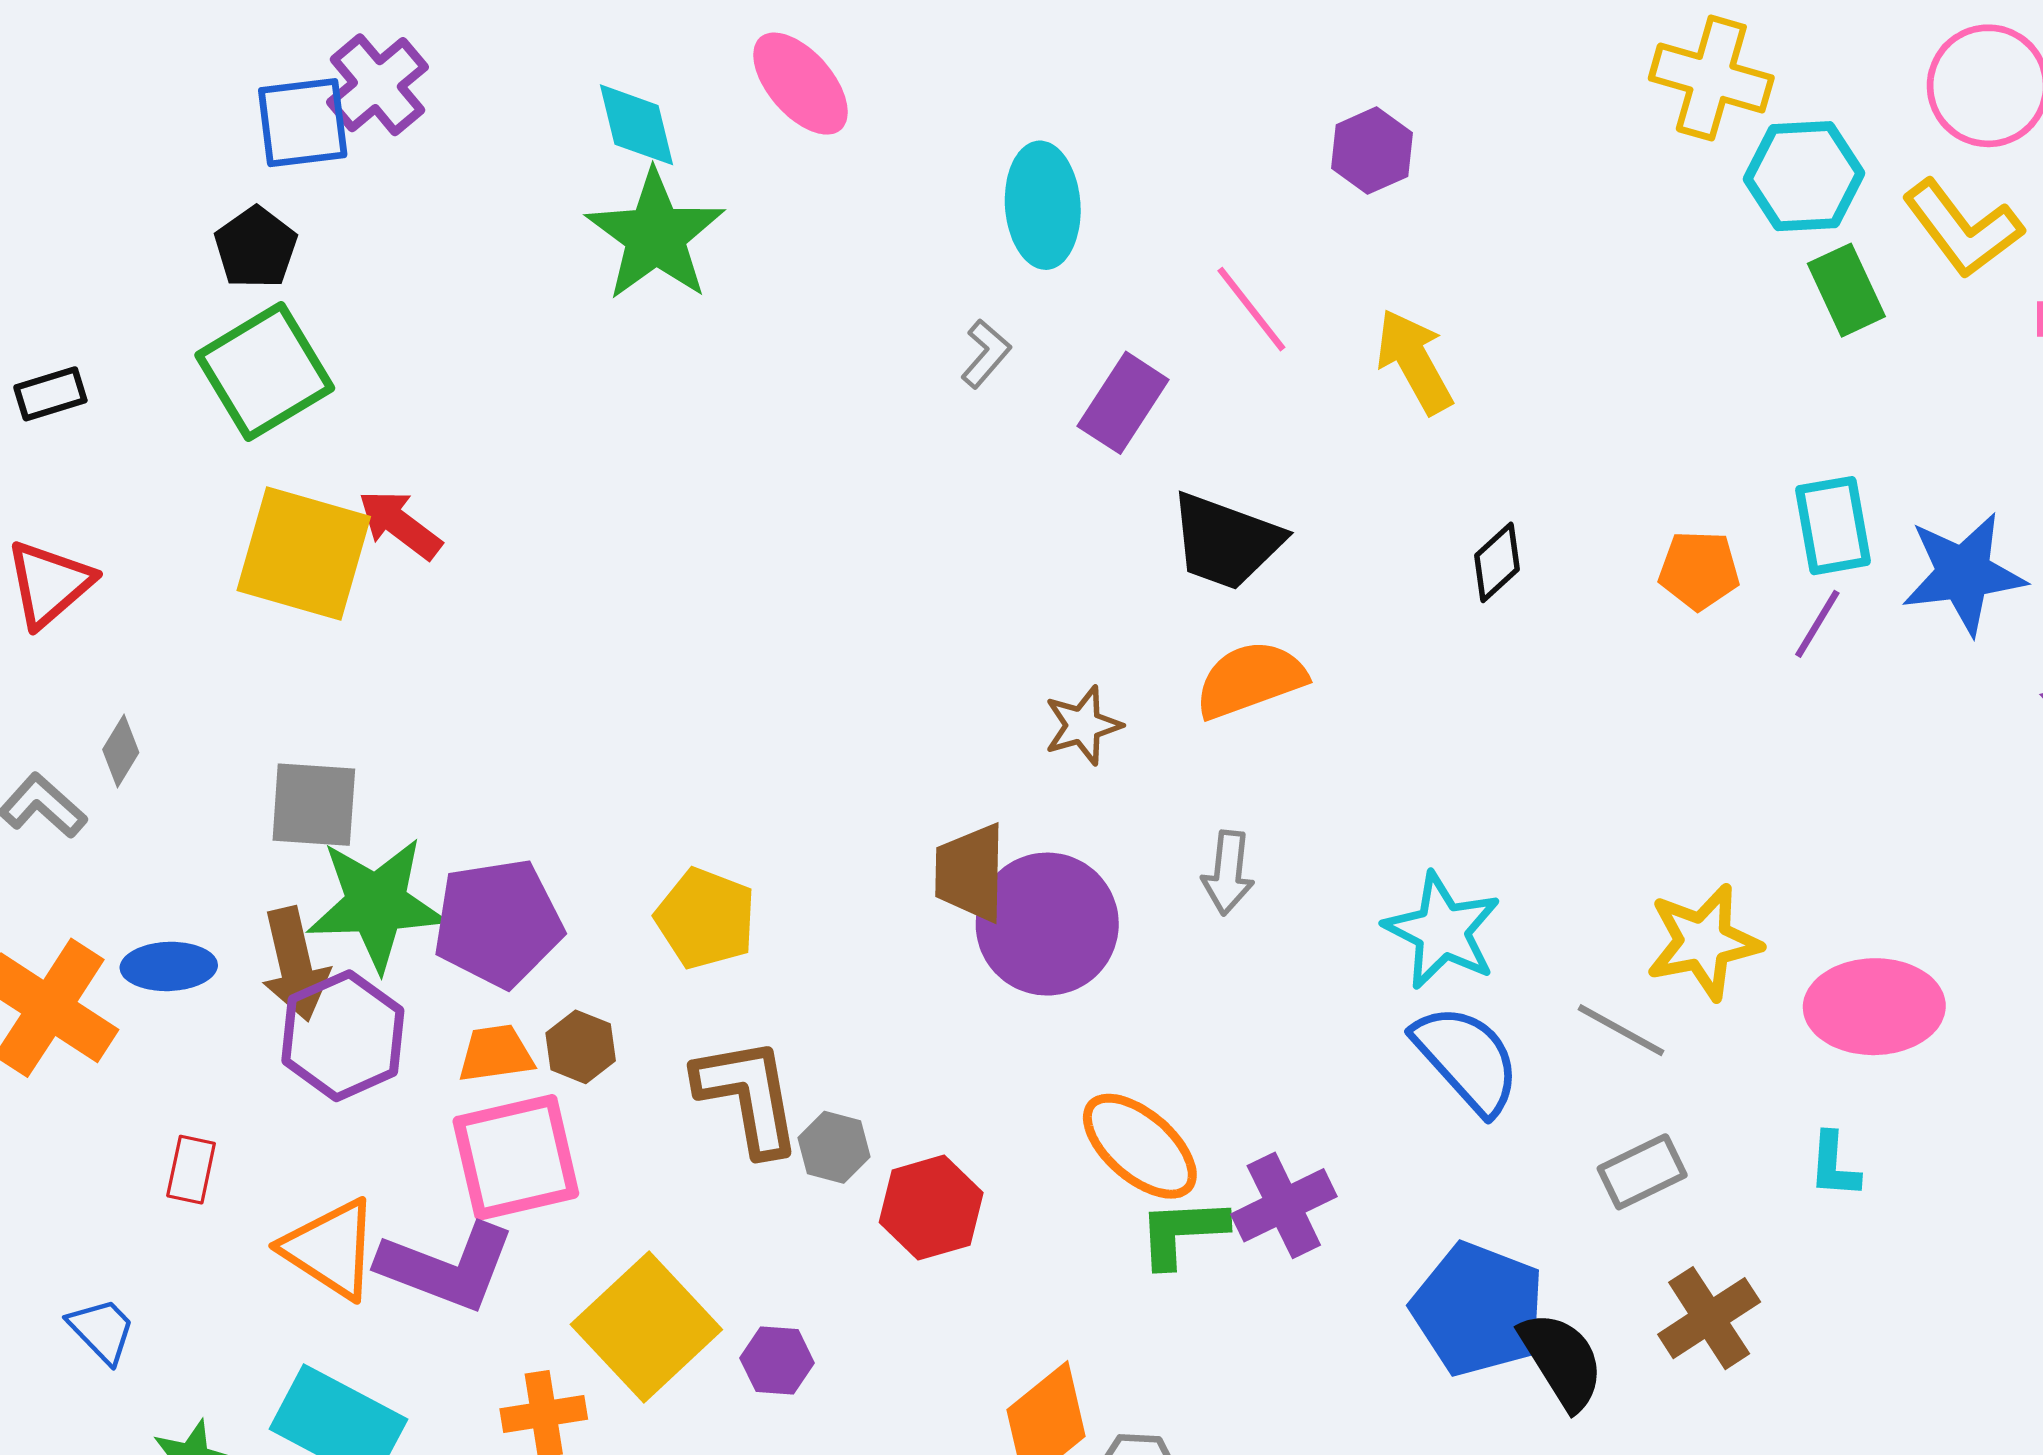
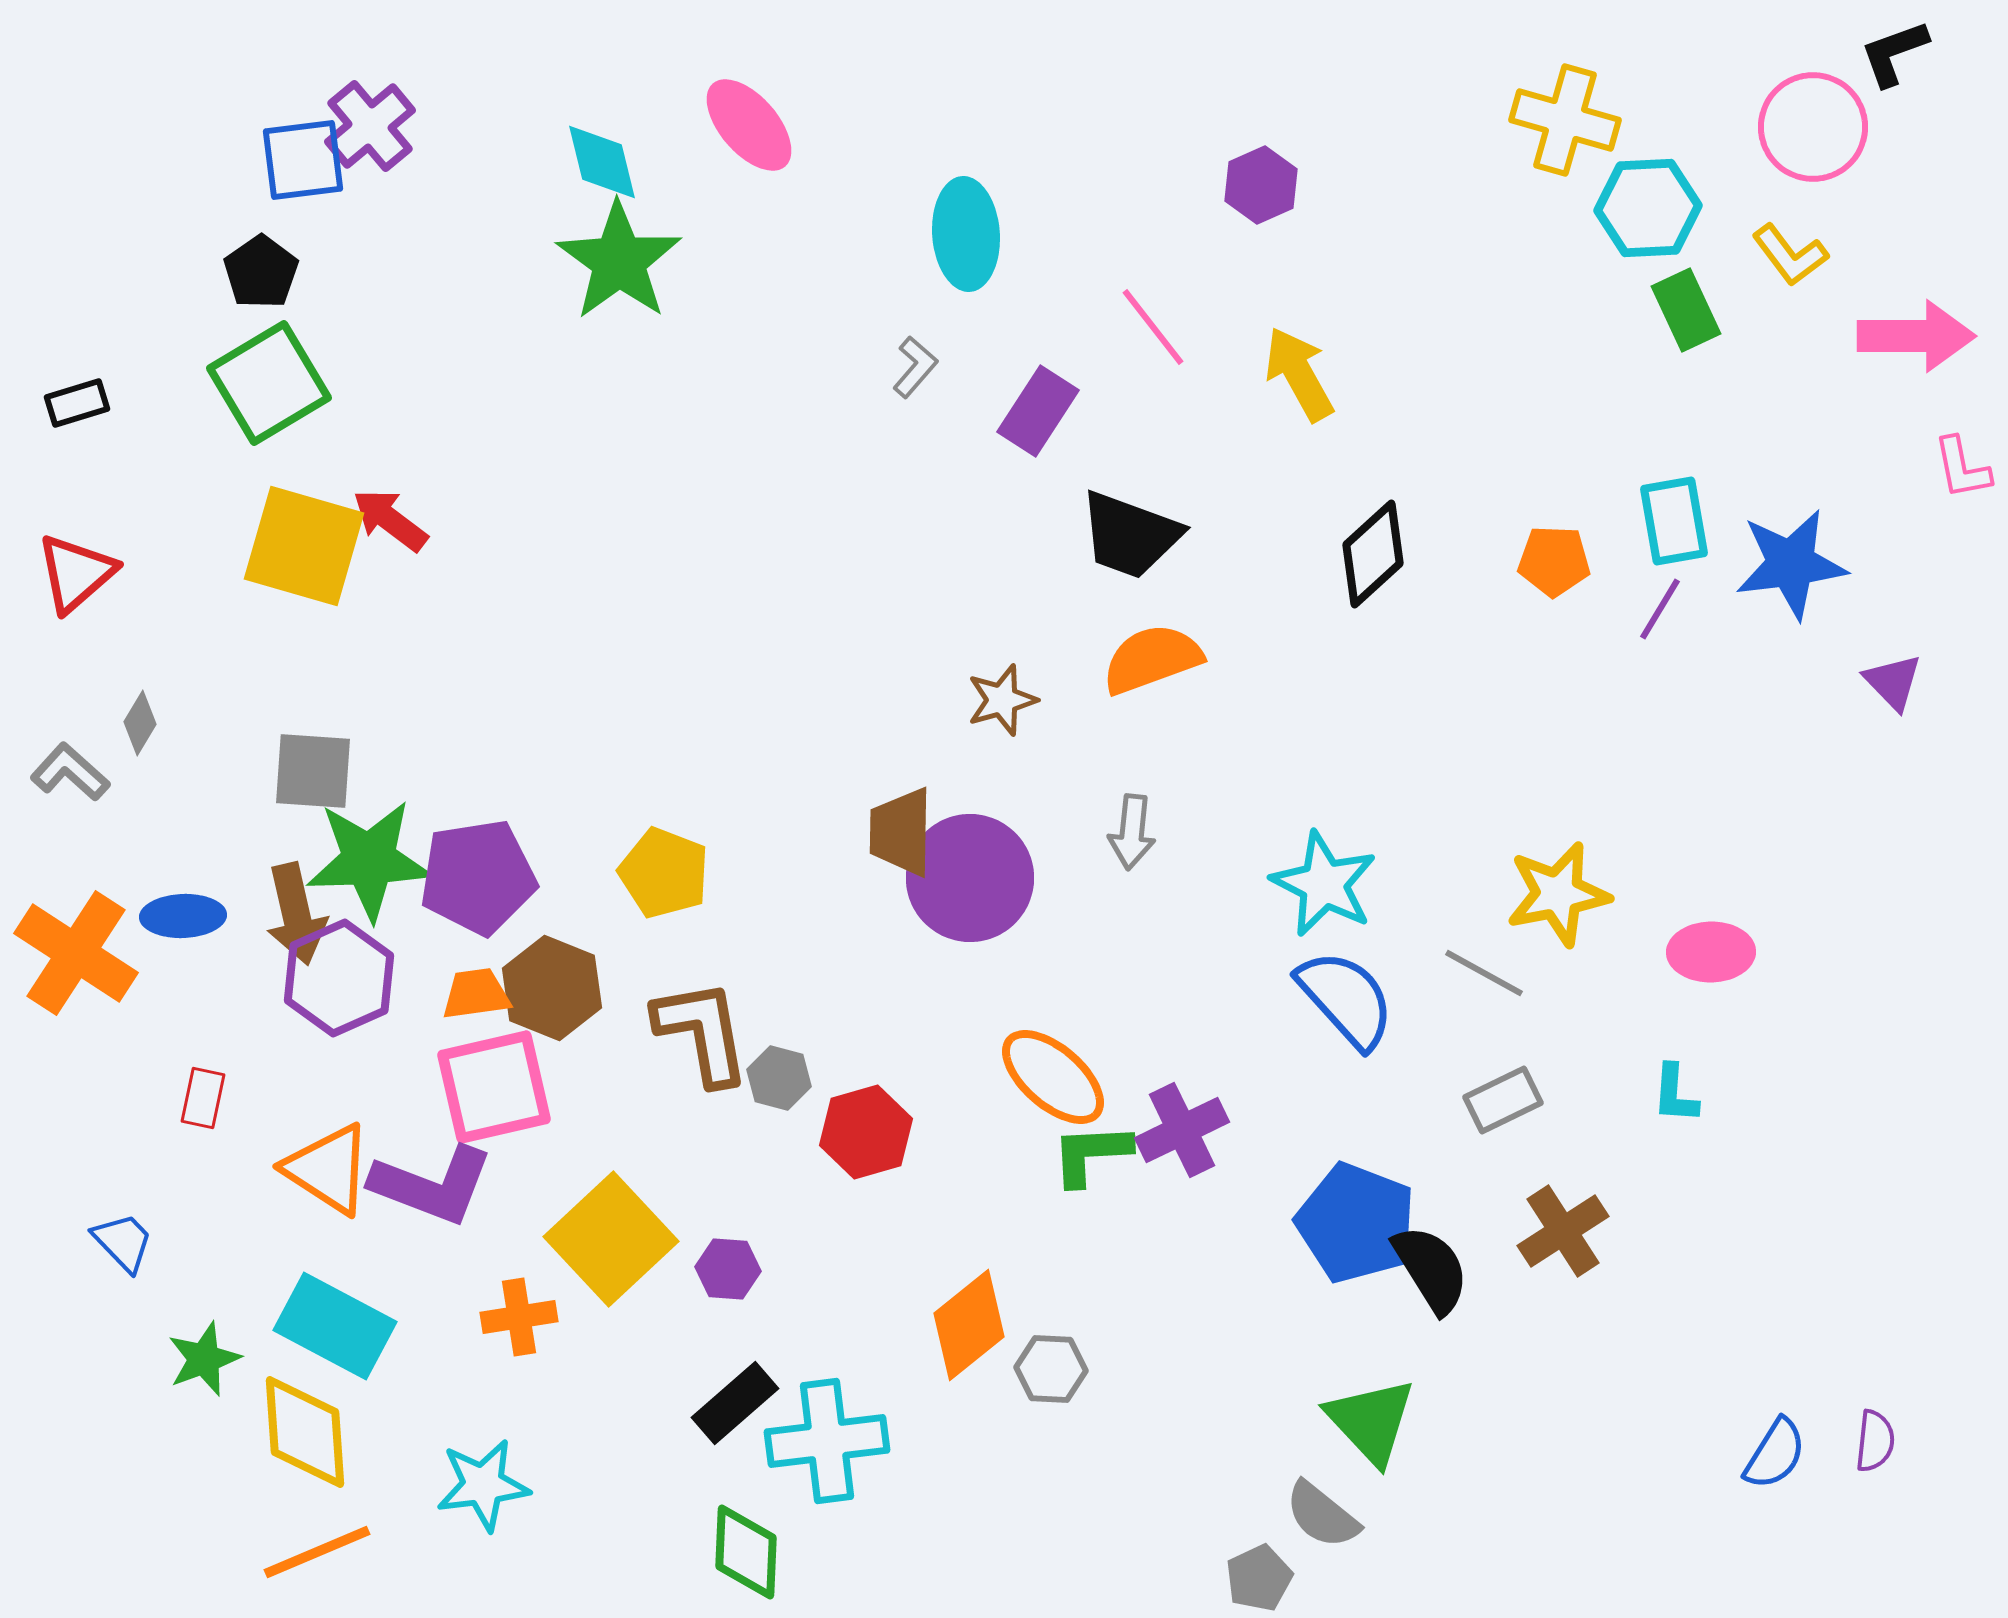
yellow L-shape: (1962, 229) -> (1790, 255), size x0.7
black diamond: (1497, 562) -> (1373, 554), size x1.5
pink ellipse: (1874, 1007) -> (1711, 952), size x0.7
brown hexagon: (581, 1047) -> (552, 988), size x1.6

